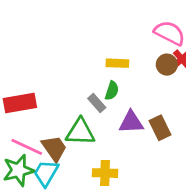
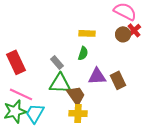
red rectangle: (20, 103) -> (16, 62), turned 75
gray rectangle: (97, 103) -> (57, 62), moved
brown trapezoid: (54, 148) -> (76, 95), moved

